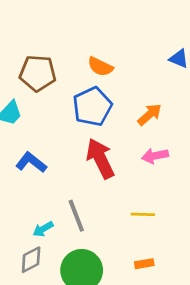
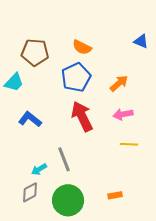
yellow line: (143, 214) -> (129, 144), moved

